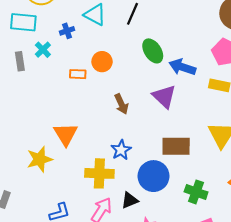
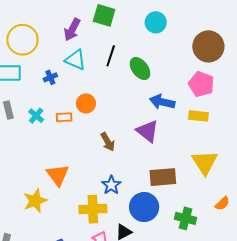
cyan cross: (43, 50) -> (36, 116), moved
green ellipse: (153, 51) -> (140, 69), moved

